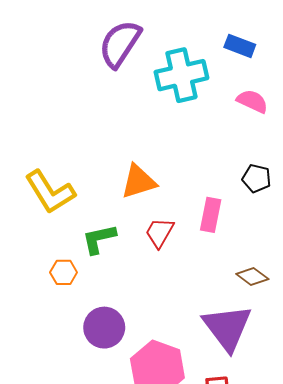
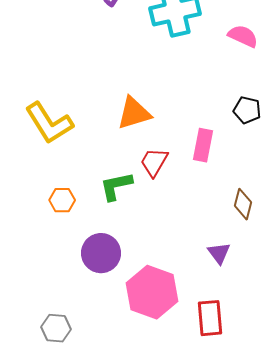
green L-shape: (99, 239) -> (116, 186), moved
brown diamond: (252, 276) -> (243, 204), turned 68
purple triangle: (227, 328) -> (219, 253), size x0.5

